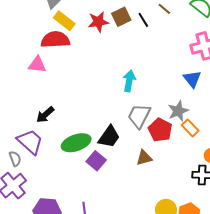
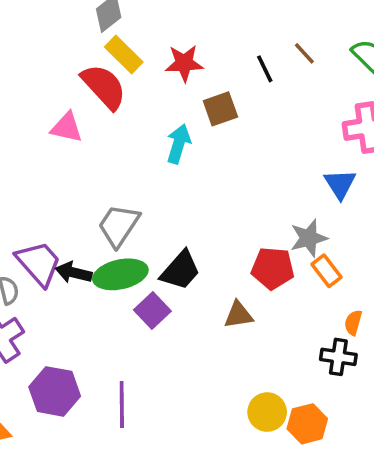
brown square: (121, 17) -> (220, 109), moved
red semicircle: (55, 40) -> (104, 87), turned 44
cyan arrow: (129, 81) -> (179, 144), moved
black arrow: (45, 115) -> (74, 273), moved, turned 48
gray trapezoid: (139, 116) -> (119, 225), moved
red pentagon: (160, 130) -> (273, 268), turned -30

